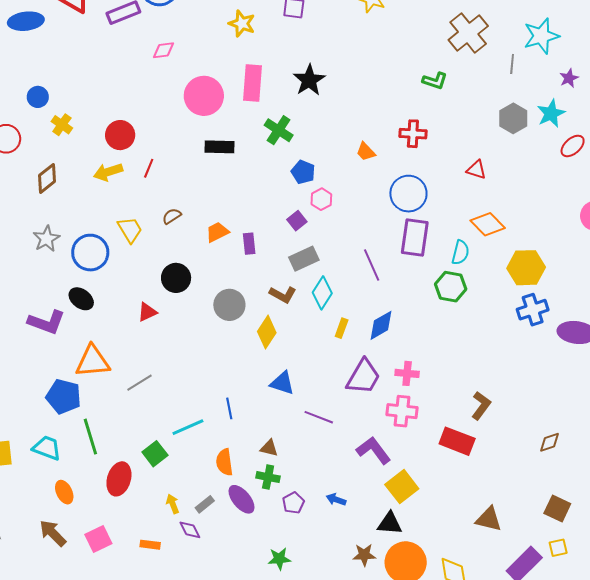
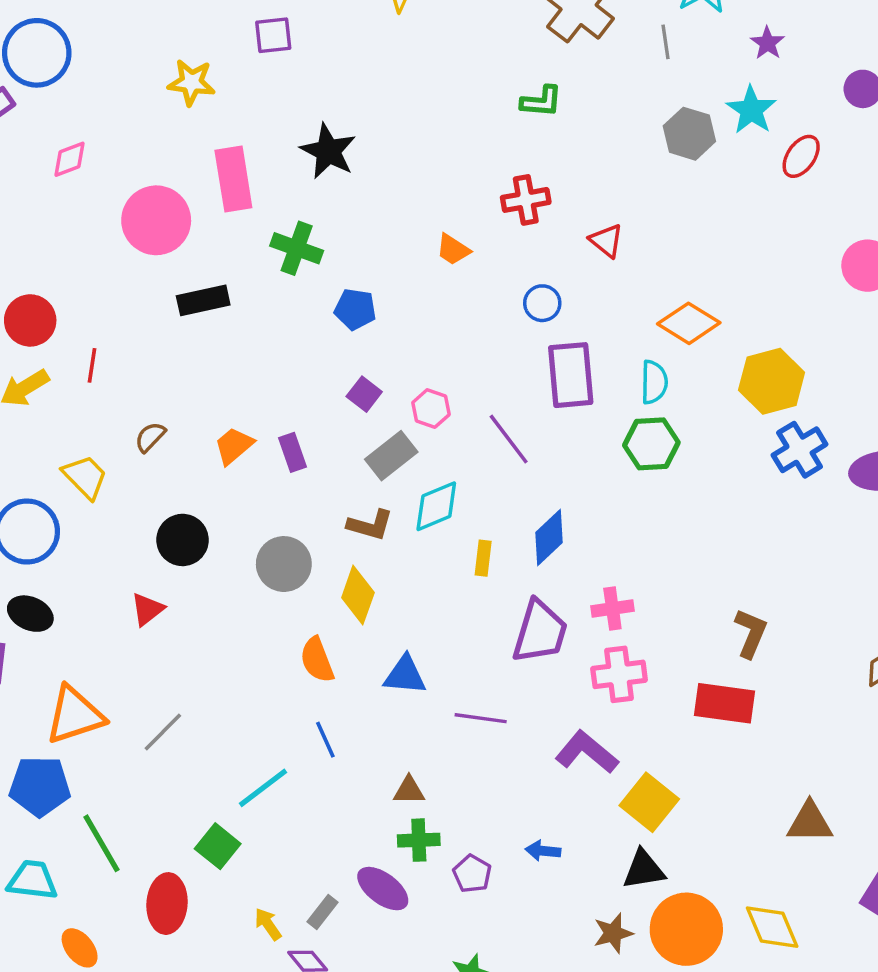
red triangle: (476, 170) -> (606, 241), moved, turned 35
blue circle: (408, 194) -> (542, 303), size x0.6
pink hexagon: (321, 199) -> (431, 409), moved
cyan diamond: (322, 293) -> (436, 506), turned 48
orange semicircle: (224, 462) -> (317, 660), moved

